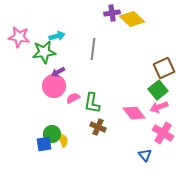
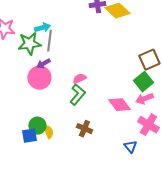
gray line: (93, 49) -> (49, 41), moved
pink semicircle: (73, 98) -> (79, 79), moved
green L-shape: (92, 103) -> (77, 95), turned -150
brown cross: (98, 127) -> (84, 129), moved

